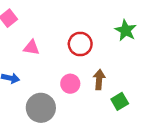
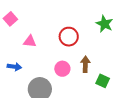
green square: (120, 101) -> (103, 81), turned -32

